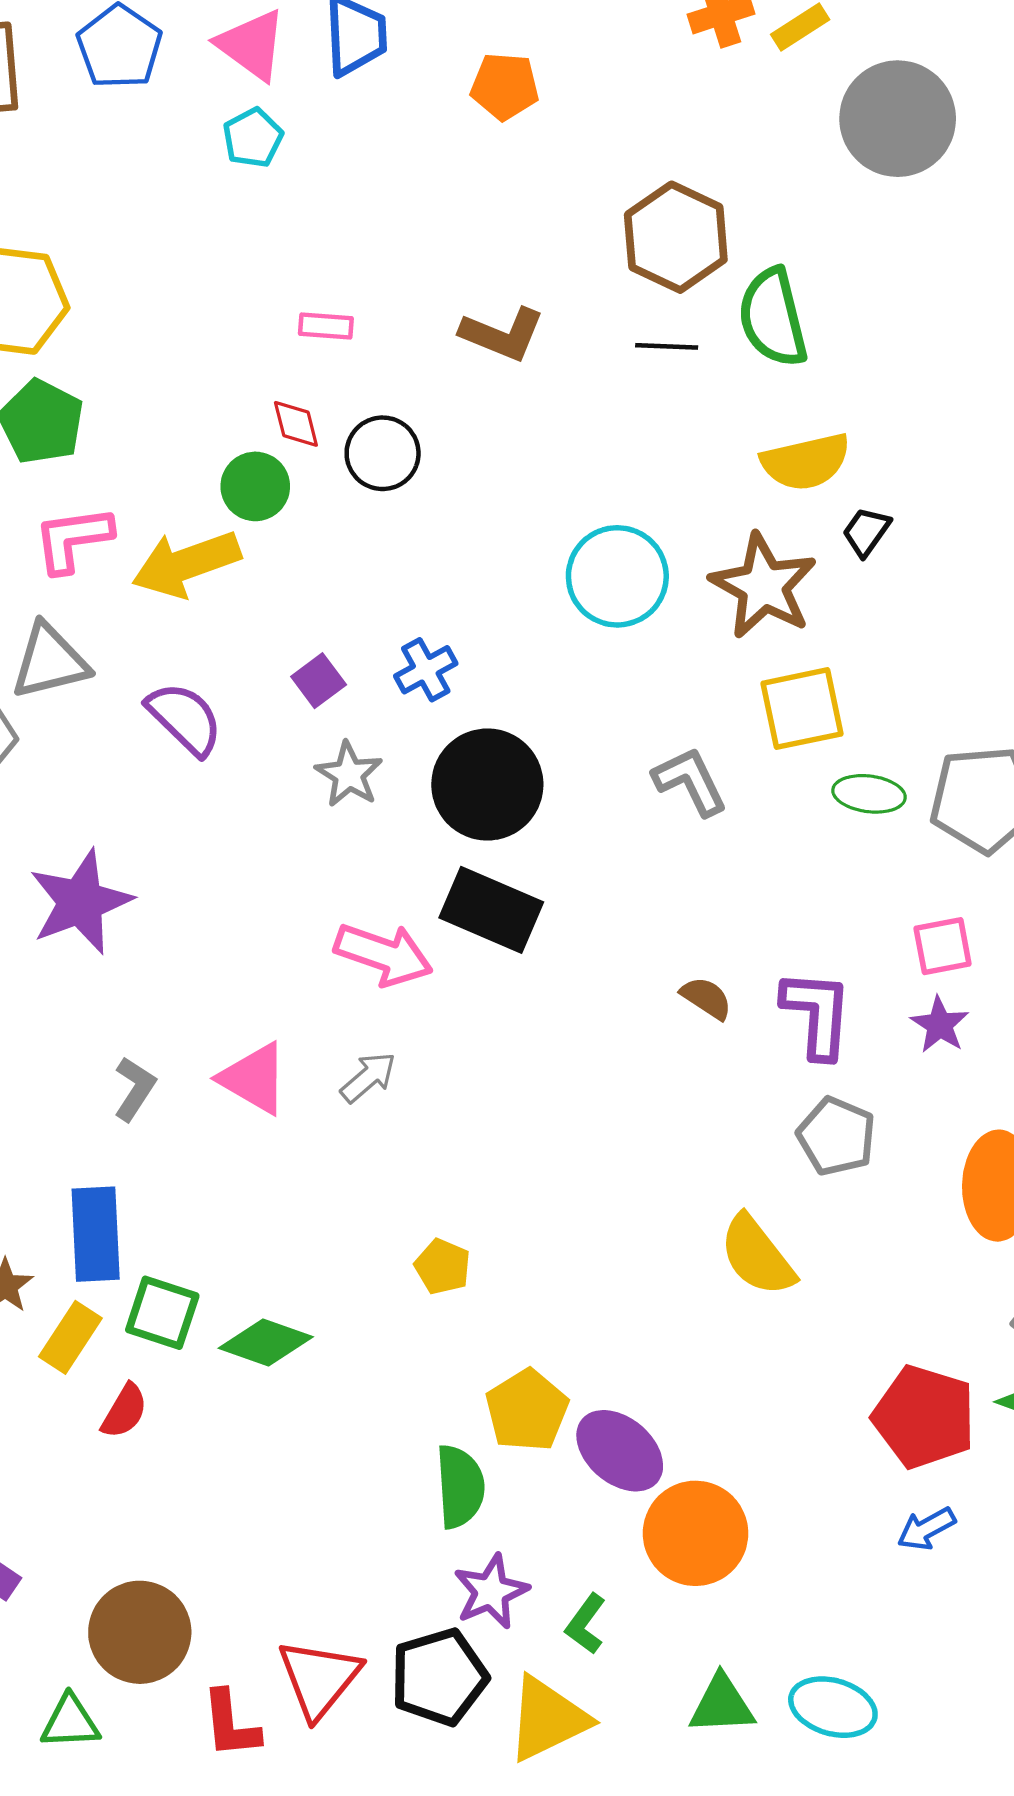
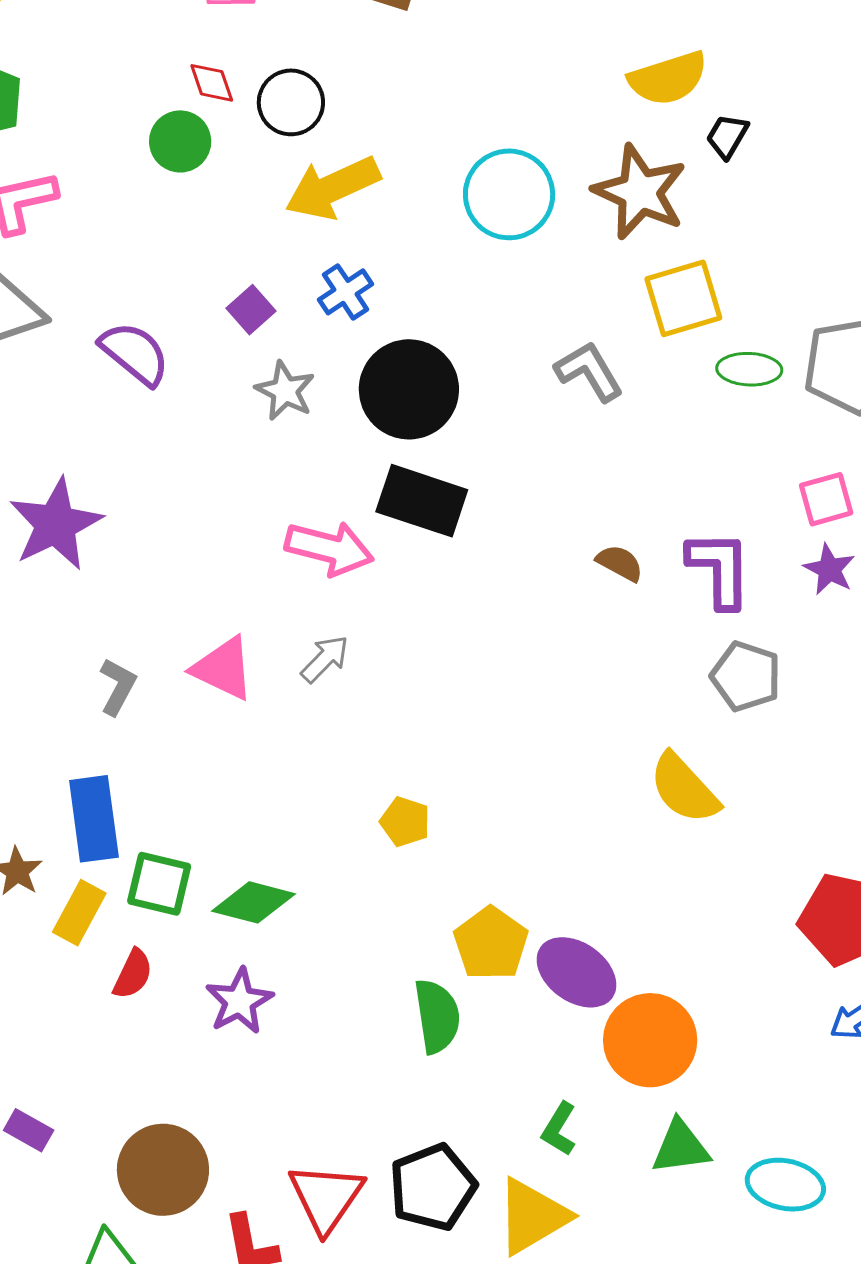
yellow arrow: (186, 564) -> (333, 188), moved
purple star: (491, 1592) -> (239, 1001), moved
green triangle: (722, 1705) -> (681, 1147), moved

